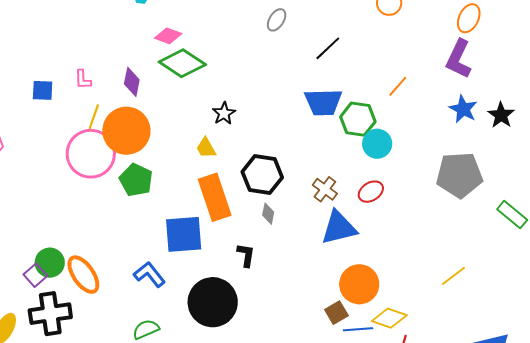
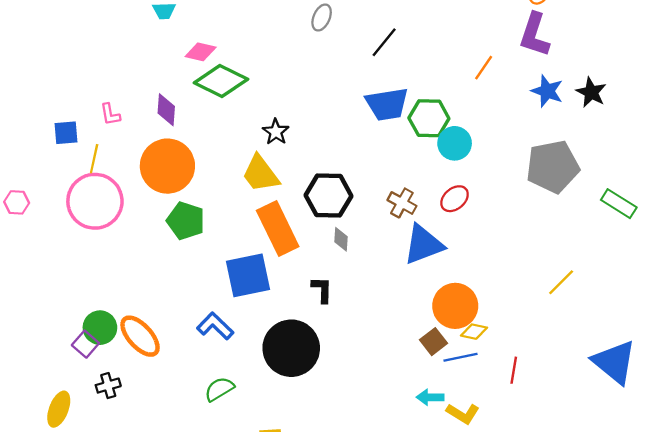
orange line: (398, 86) -> (484, 68), moved
yellow line: (94, 117) -> (94, 159), moved
yellow trapezoid: (206, 148) -> (260, 174), size x1.6
pink circle: (91, 154) -> (95, 201), moved
black cross: (50, 314) -> (108, 386), size x0.5
yellow diamond: (389, 318) -> (474, 332), moved, size x0.7

